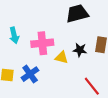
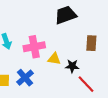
black star: (80, 50) -> (72, 66), moved

